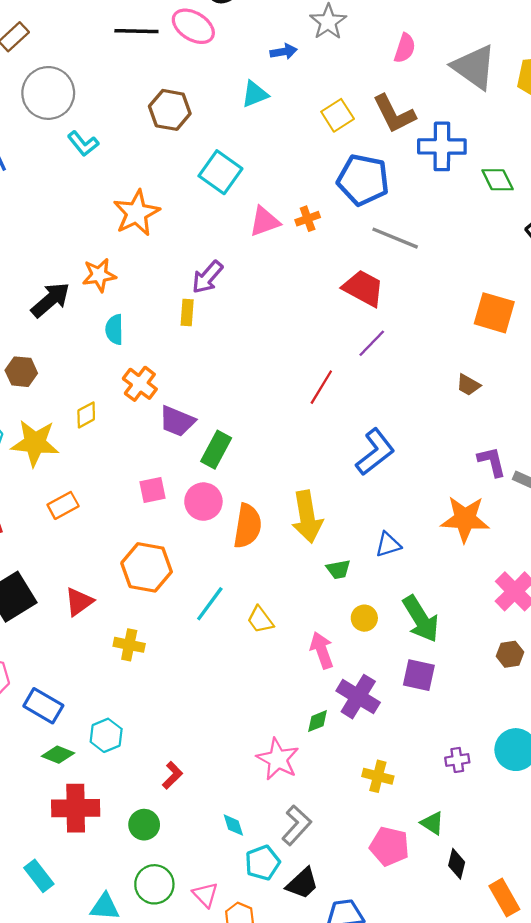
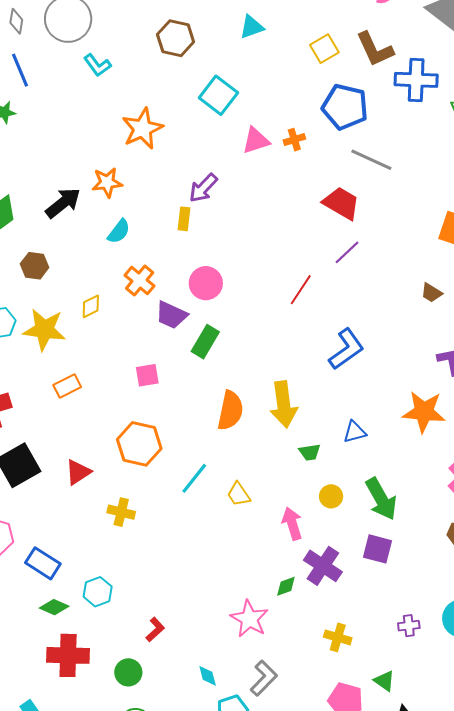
cyan semicircle: (114, 330) -> (119, 231), turned -144
pink circle: (203, 502) -> (206, 283), moved

